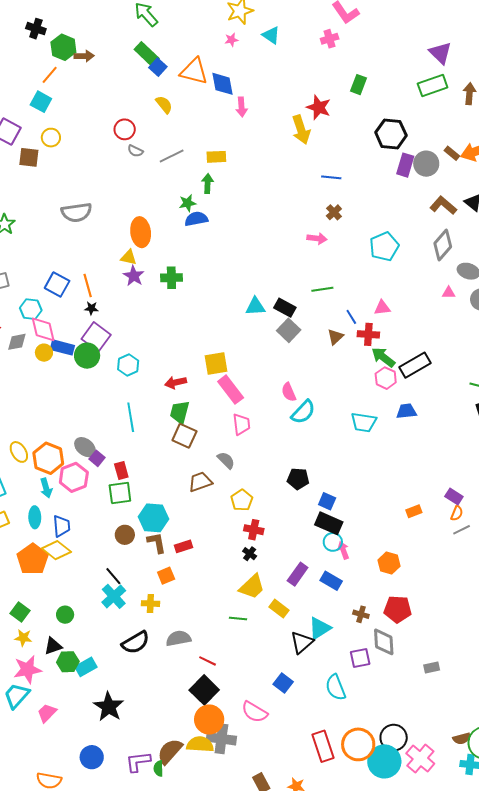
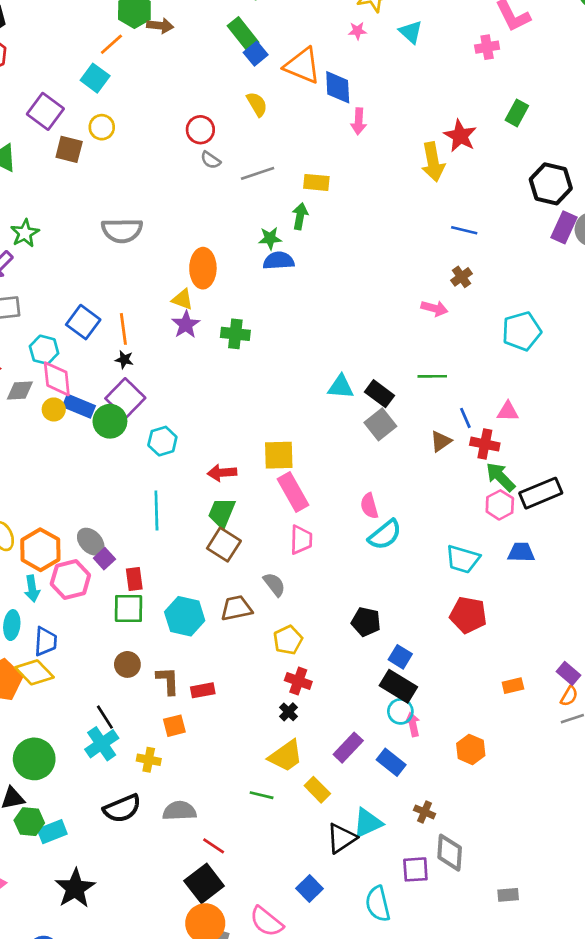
cyan hexagon: (153, 518) -> (185, 616), moved
red pentagon: (398, 609) -> (468, 615), moved
green circle: (65, 615) -> (34, 759), size x1.8

